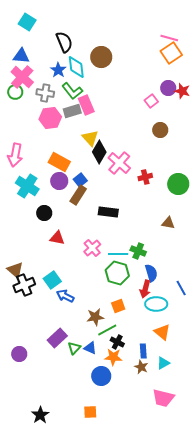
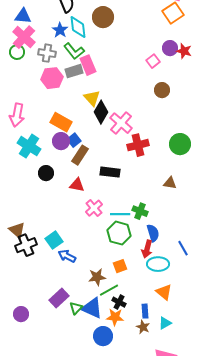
red cross: (145, 177) -> (138, 145), moved, size x1.5
blue square: (80, 180) -> (74, 140), moved
red triangle: (57, 238) -> (77, 185), moved
blue triangle: (90, 348) -> (92, 308), size x1.6

